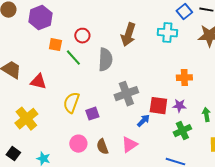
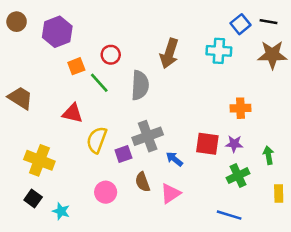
orange square: (55, 45) -> (76, 66), turned -32
red triangle: (38, 82) -> (73, 113), moved
gray cross: (126, 94) -> (148, 136), moved
yellow cross: (26, 119) -> (39, 160), turned -30
blue arrow: (143, 121) -> (174, 159), moved, turned -96
brown semicircle: (102, 147) -> (143, 182), moved
black square: (13, 154) -> (33, 199), moved

